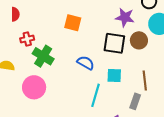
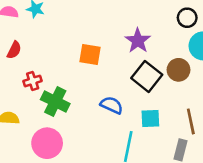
red semicircle: (15, 14) -> (14, 50), turned 32
purple star: (125, 17) -> (138, 41), moved, turned 30
black square: (114, 43) -> (147, 76), turned 35

